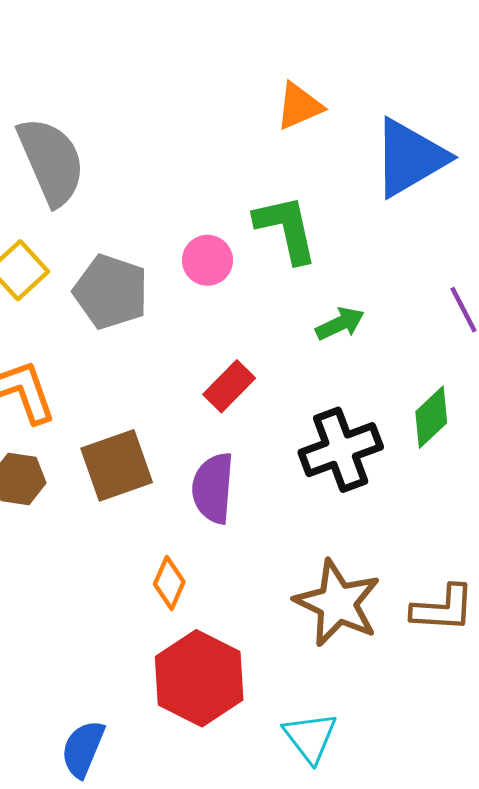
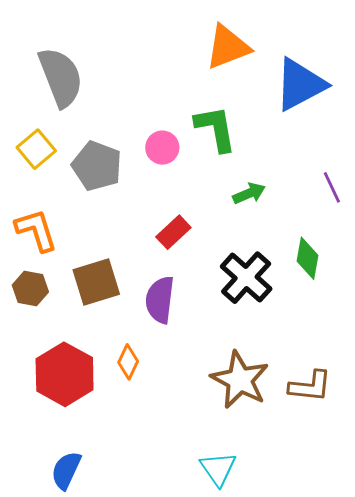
orange triangle: (299, 106) -> (228, 47), size x1.4
green diamond: (431, 417) -> (307, 258), turned -39
black cross: (341, 450) -> (246, 278), turned -30
red hexagon: (199, 678) -> (65, 374), moved

